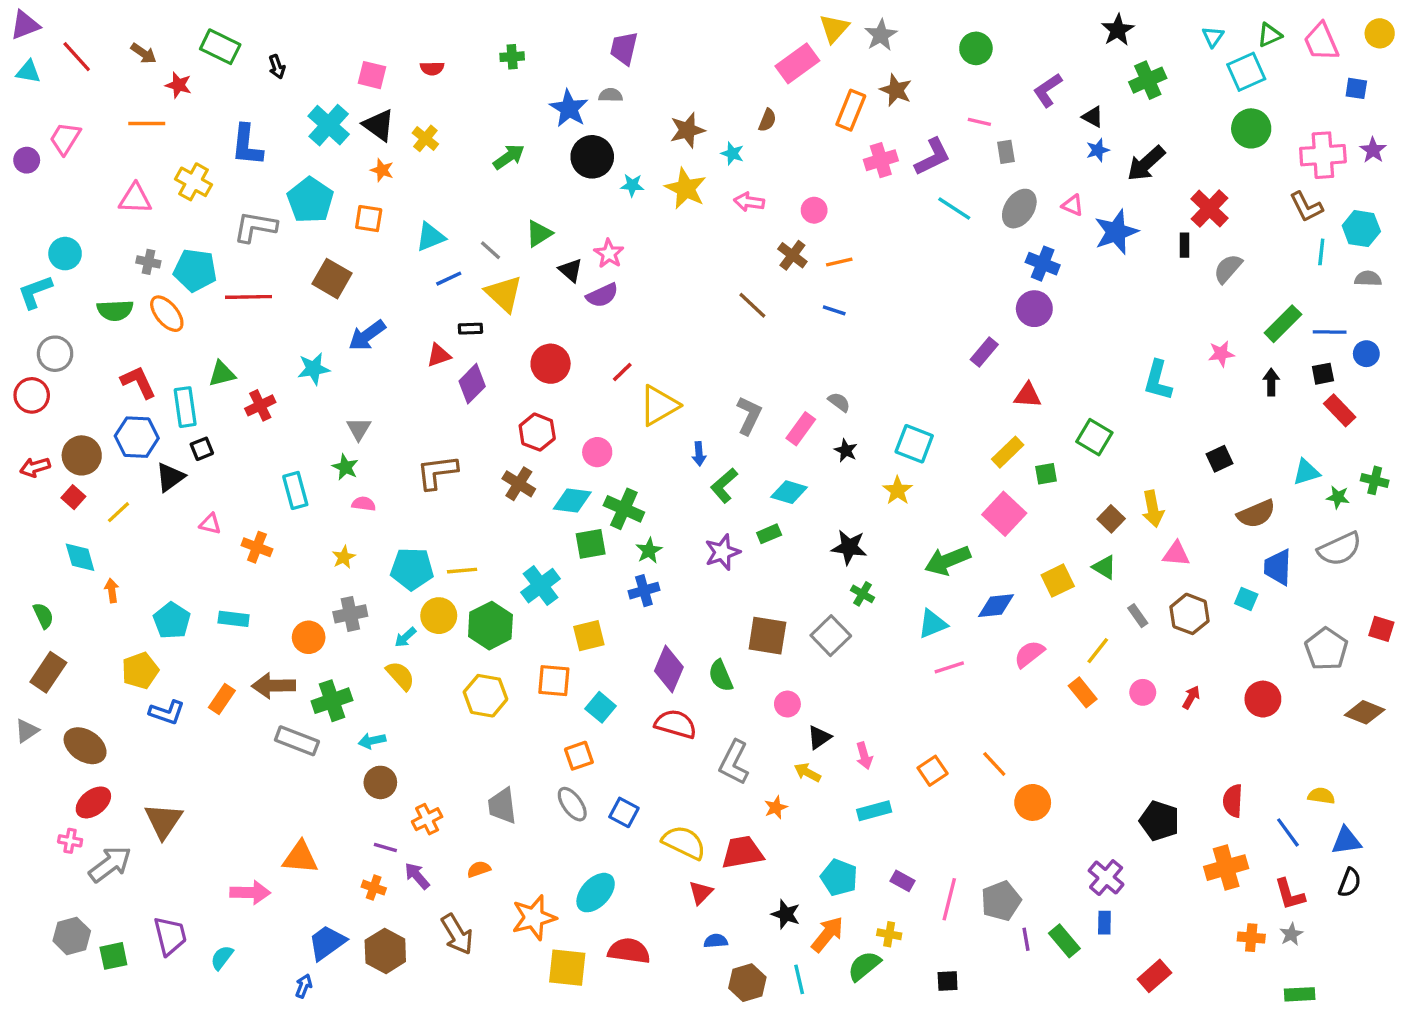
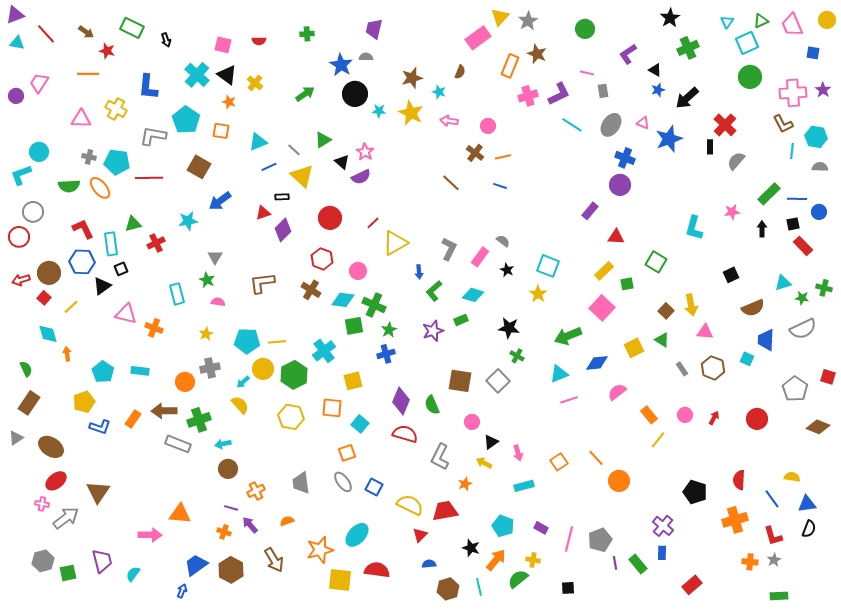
pink triangle: (210, 524) -> (126, 314), size x1.6
yellow line: (1098, 651) -> (658, 440), moved

